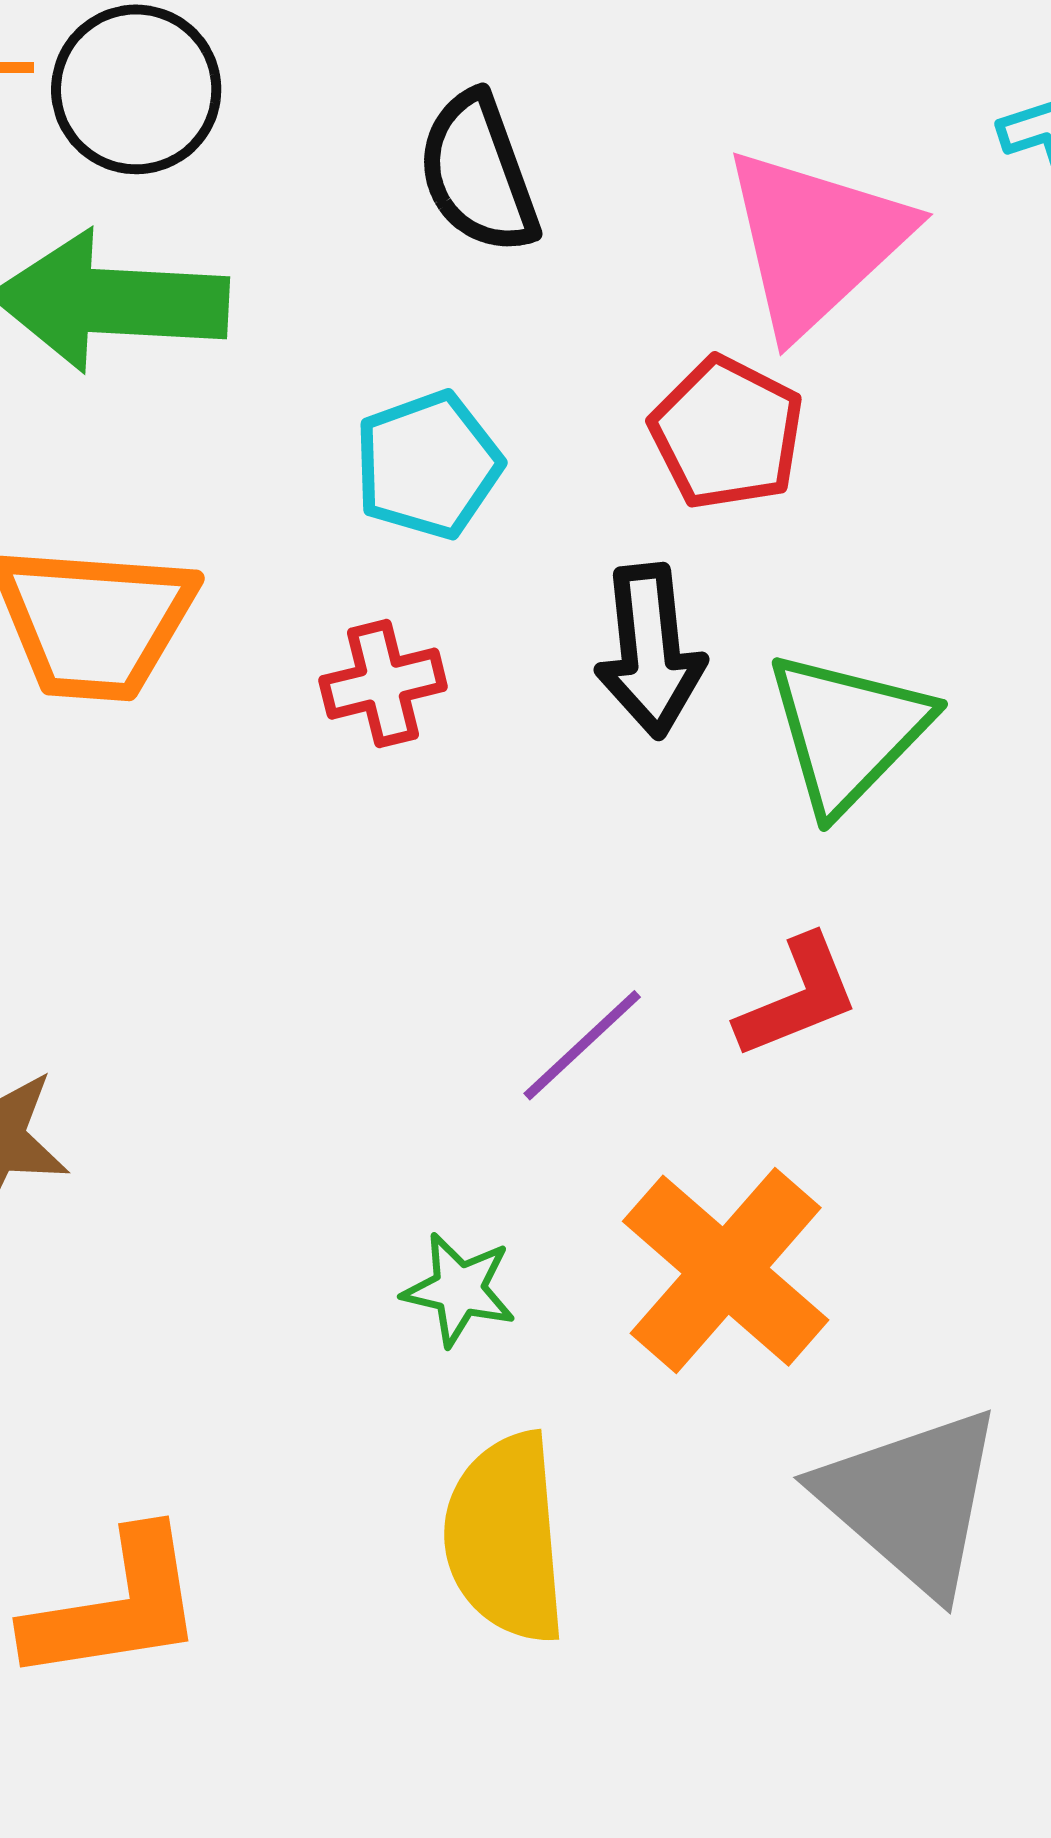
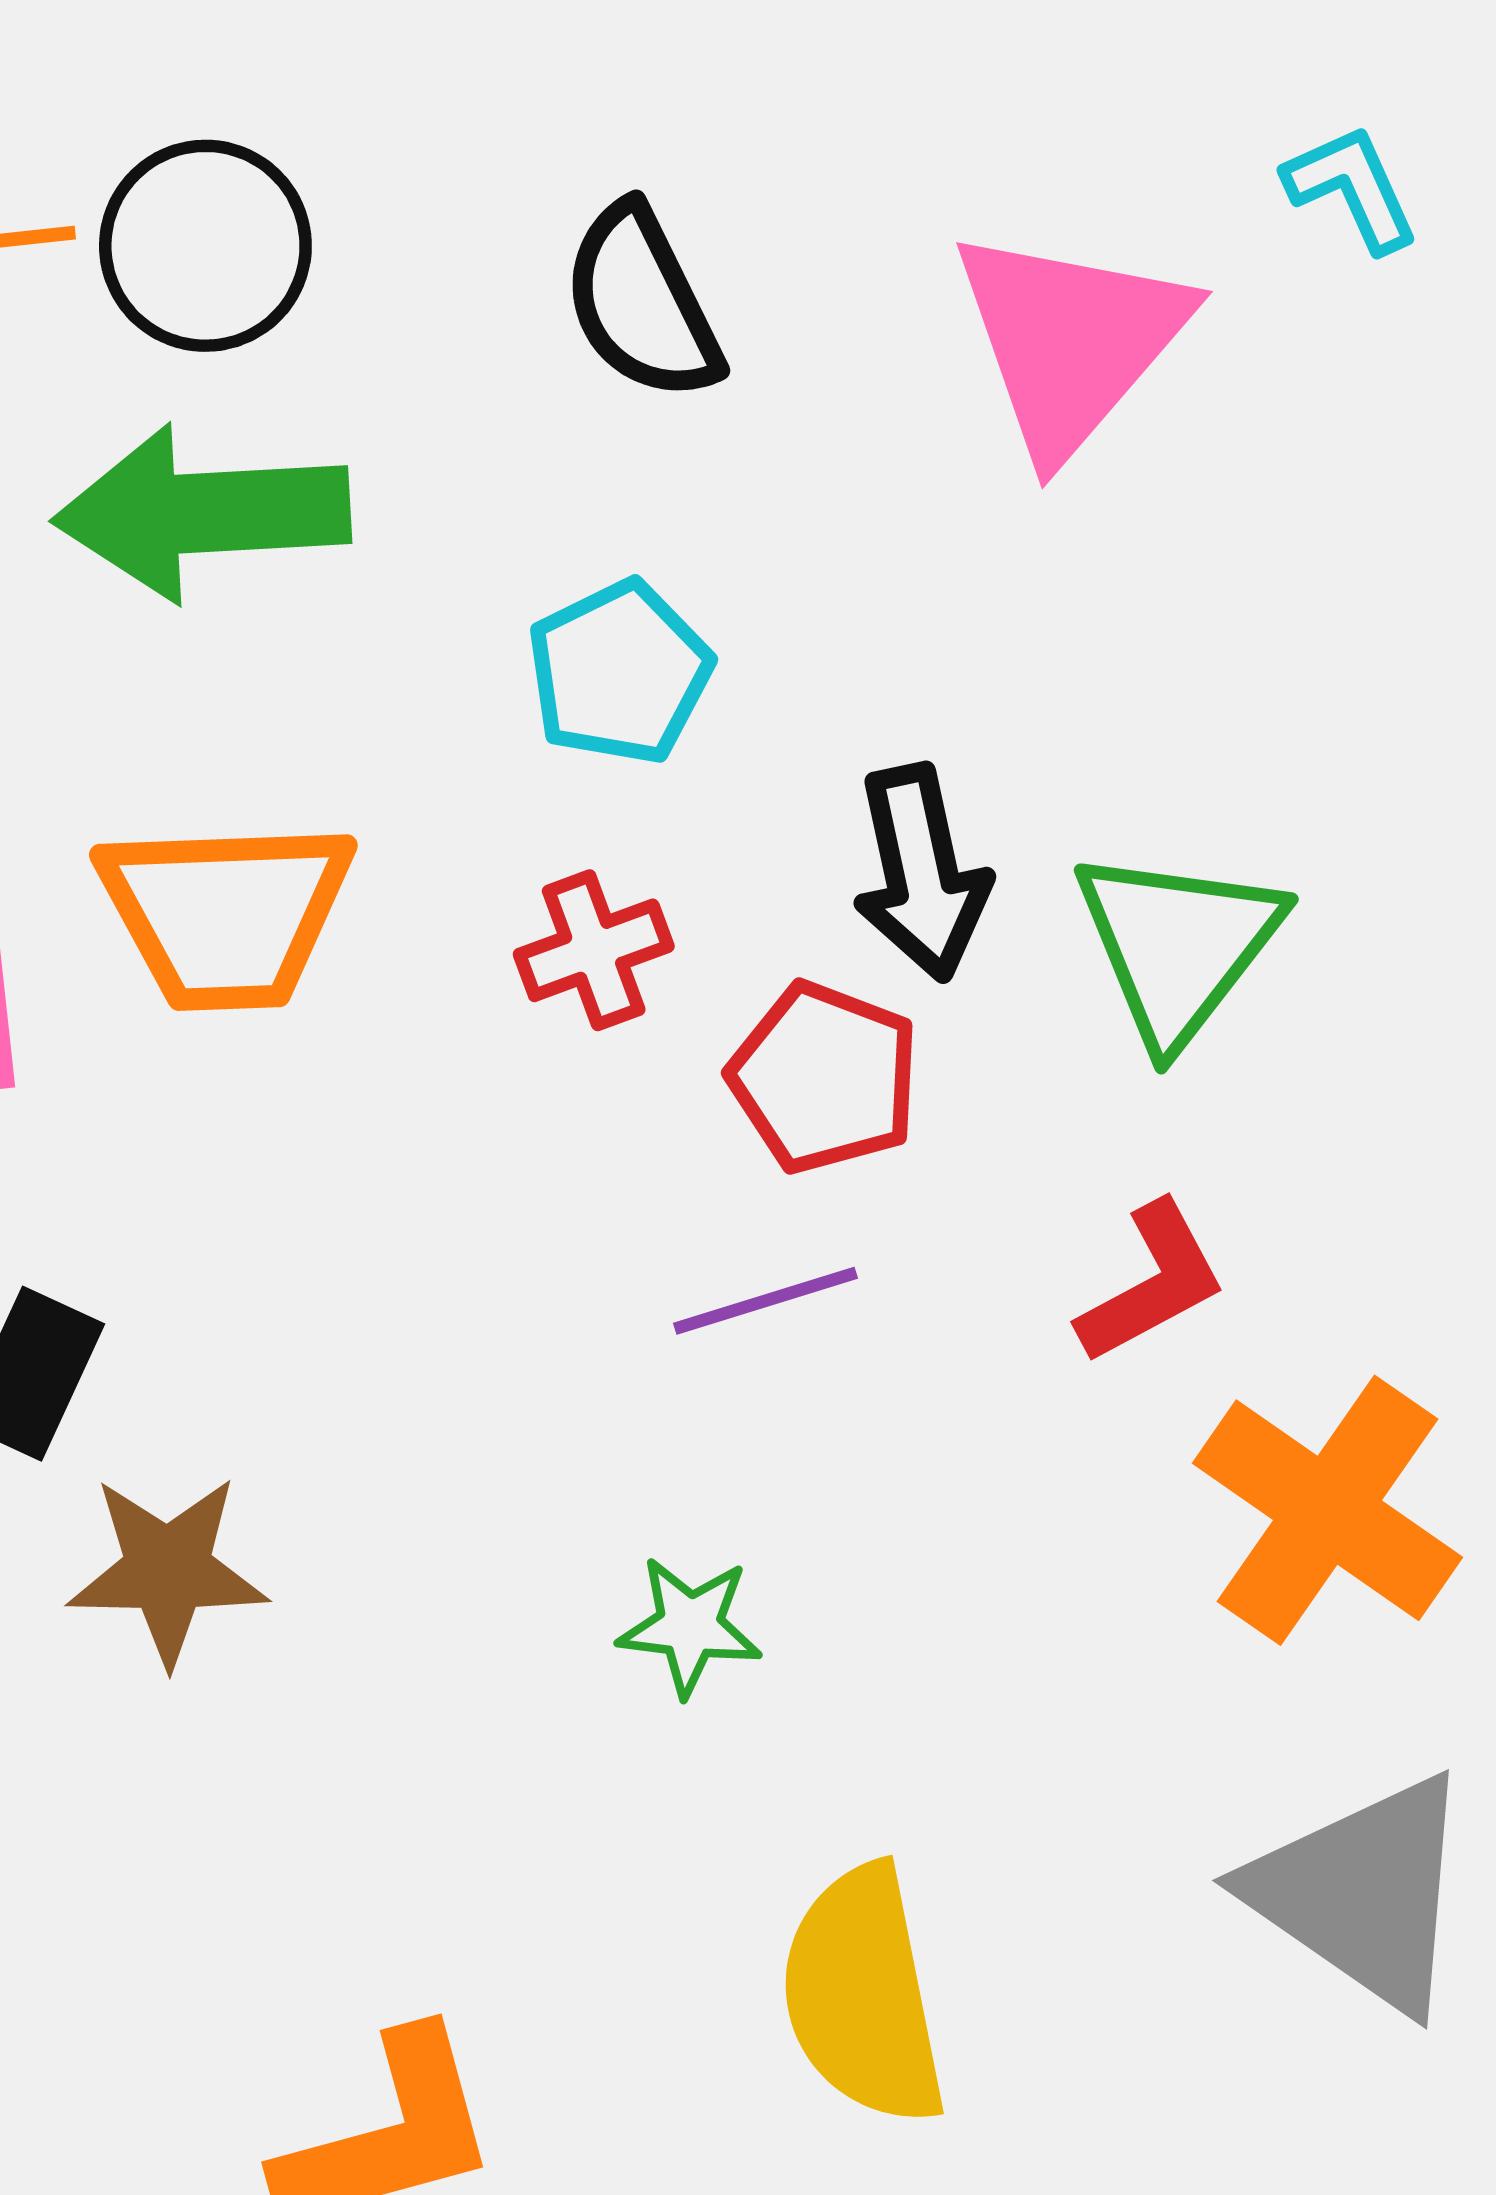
red pentagon: (727, 433) -> (824, 1077), moved
purple line: (582, 1045) -> (765, 1301), moved, turned 32
orange cross: (726, 1271) -> (1327, 1510), moved
green star: (459, 1289) -> (690, 1626), moved

